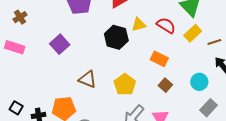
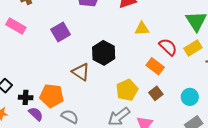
red semicircle: (166, 25) -> (168, 47), moved
black hexagon: (116, 37) -> (104, 53), moved
yellow pentagon: (125, 85) -> (127, 90), moved

